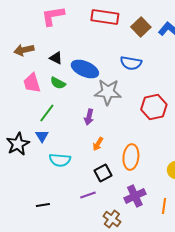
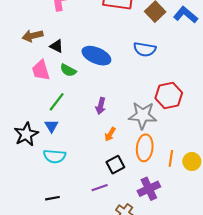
black triangle: (56, 58) -> (57, 46), moved
gray star: (108, 92) -> (143, 115), moved
cyan semicircle: (60, 160) -> (55, 156), moved
orange line: (164, 206) -> (171, 158), moved

